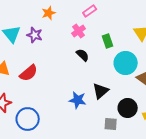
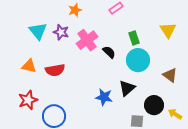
pink cross: (79, 31) -> (87, 40), moved, size x1.5
cyan circle: (126, 63) -> (138, 60), moved
red semicircle: (29, 73) -> (55, 70), turned 30

